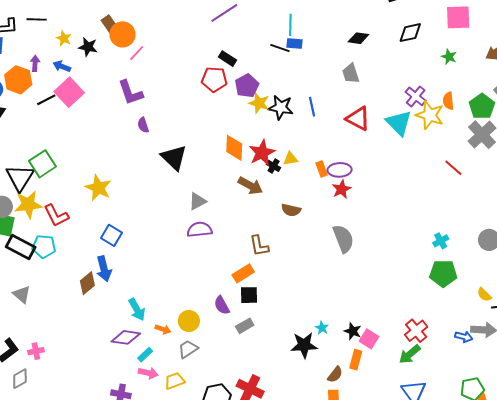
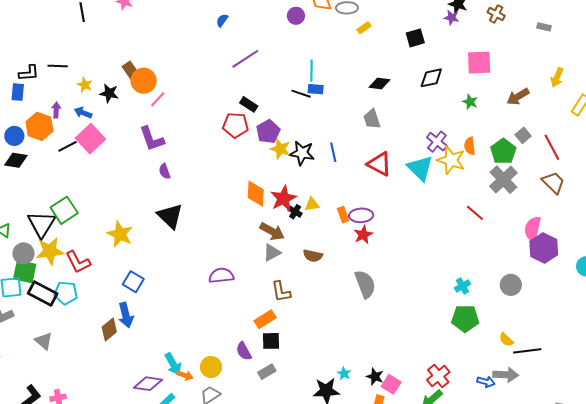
black triangle: (174, 158) -> (170, 216), moved
gray triangle: (197, 201) -> (272, 253), moved
cyan arrow: (137, 309) -> (173, 364), moved

